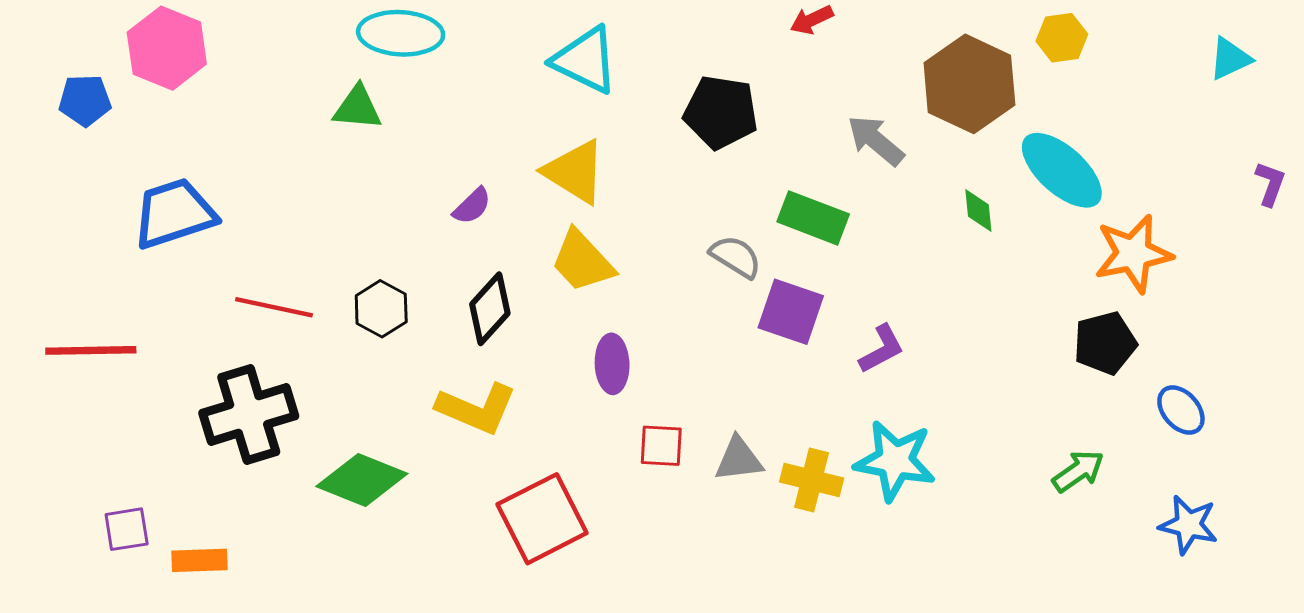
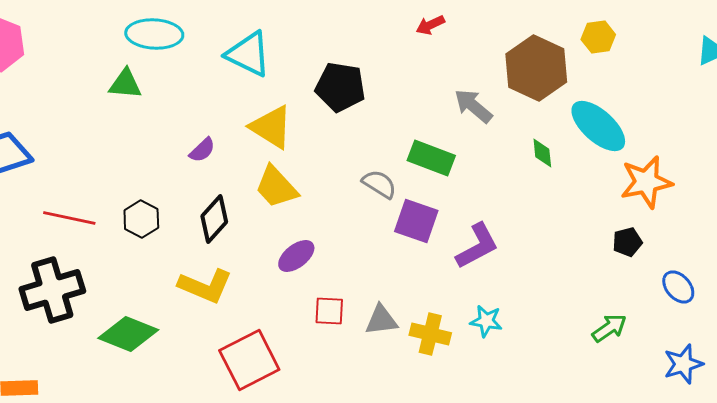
cyan triangle: (585, 60) -> (248, 54), moved
black pentagon: (721, 112) -> (340, 87), moved
black pentagon: (1105, 343) -> (627, 242), size x0.7
purple L-shape: (882, 349) -> (477, 246), size x1.4
purple ellipse: (612, 364) -> (296, 256), turned 54
cyan star: (895, 461) -> (486, 321), size x0.6
blue star: (1188, 525) -> (683, 364), turned -30

